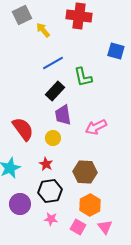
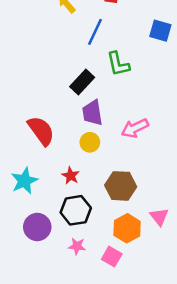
blue line: (53, 63) -> (95, 32), moved, turned -35
yellow circle: (53, 138) -> (90, 142), moved
pink triangle: (105, 227) -> (159, 217), moved

